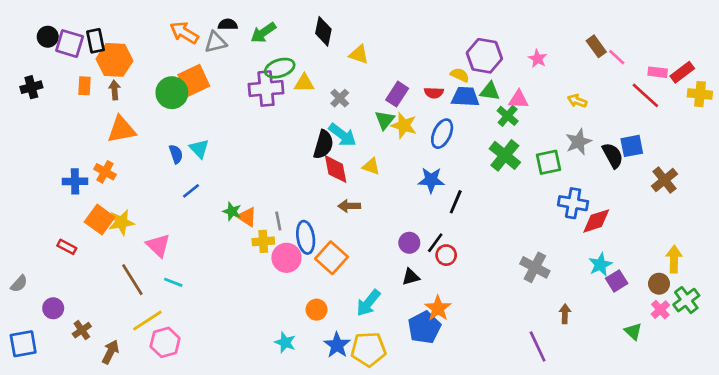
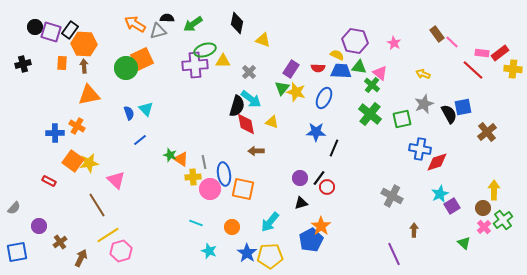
black rectangle: (95, 41) -> (70, 30), turned 48
pink triangle: (518, 99) -> (380, 73), turned 35
orange square: (332, 258) -> (243, 189), turned -30
cyan line: (173, 282) -> (196, 223), moved

